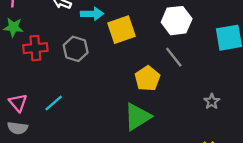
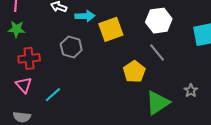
red cross: (35, 48) -> (29, 58), moved
pink triangle: (18, 103) -> (24, 85), moved
green triangle: (138, 117) -> (158, 103), moved

